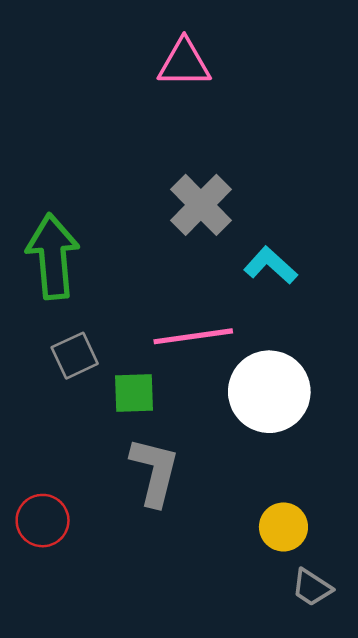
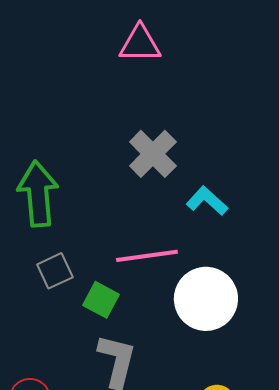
green square: (134, 393) -> (101, 300), turned 30

